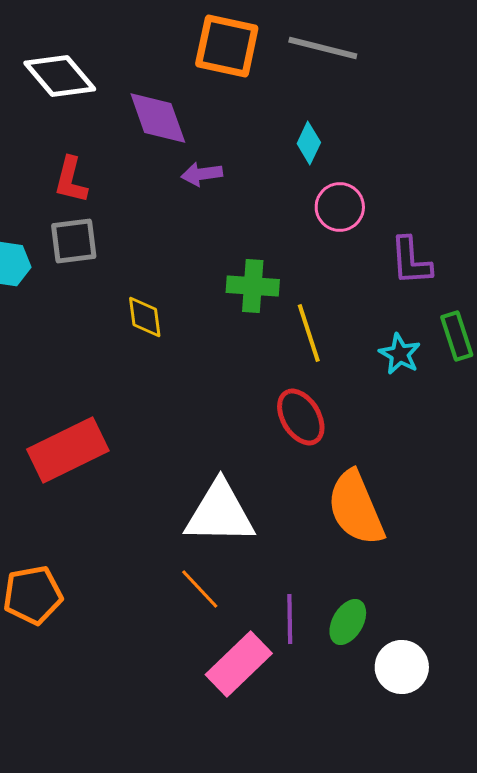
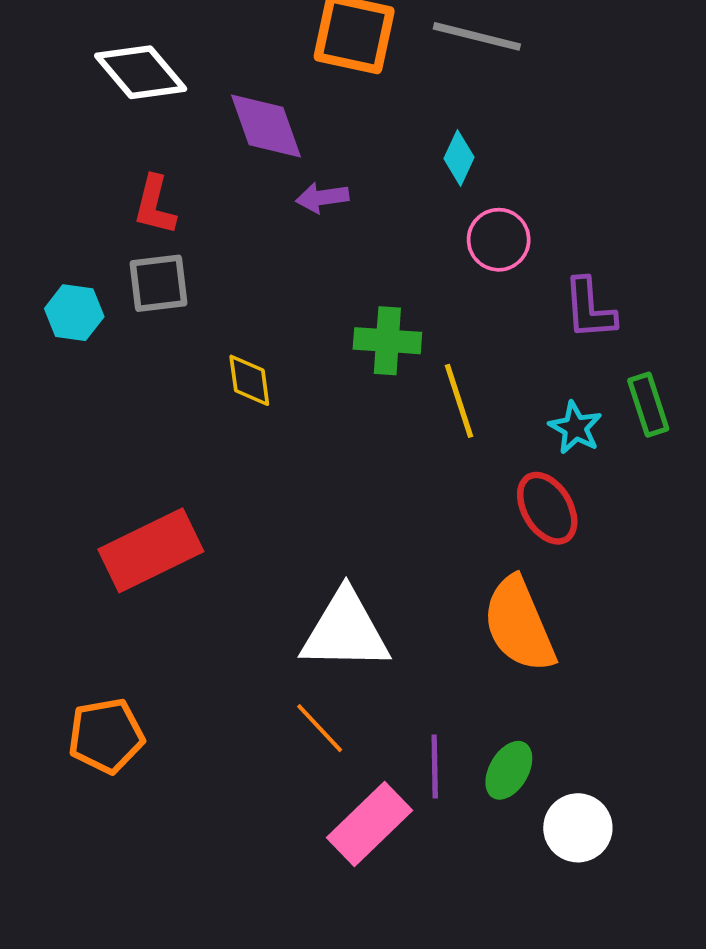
red ellipse: (301, 417) -> (547, 508), moved

